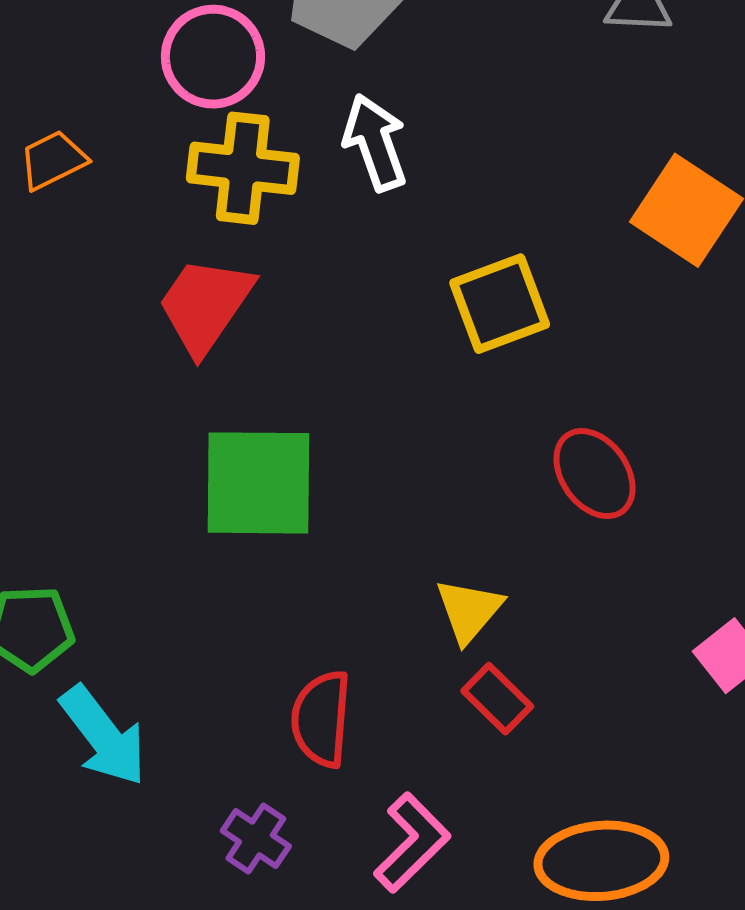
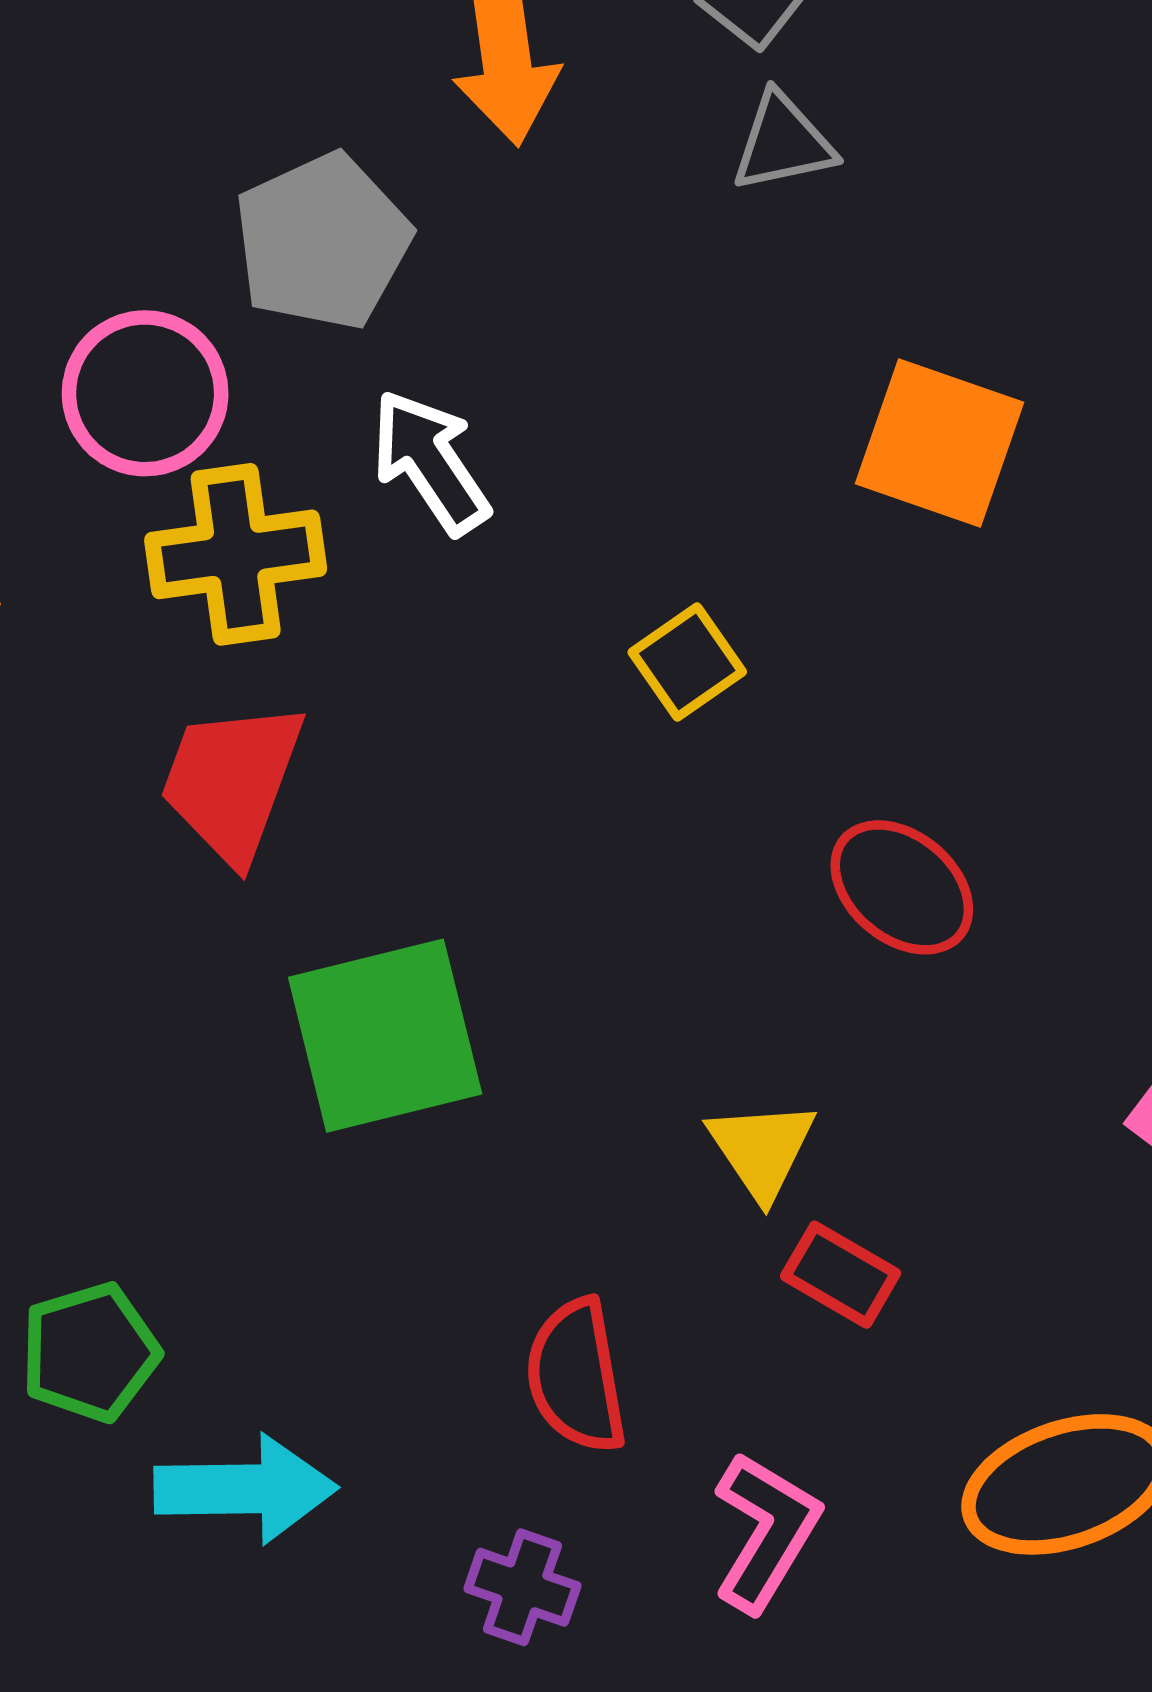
yellow square: (500, 304) -> (687, 662), size x0.7
cyan arrow: (103, 736) -> (245, 1489), turned -39

